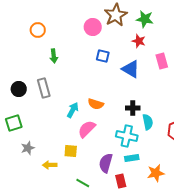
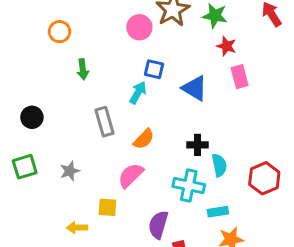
red star: (139, 41) -> (227, 46), moved
gray rectangle: (44, 88) -> (105, 122), moved
orange semicircle: (96, 104) -> (144, 139), turned -63
cyan arrow: (73, 110) -> (138, 93), moved
gray star: (28, 148) -> (70, 171), moved
cyan rectangle: (132, 158) -> (218, 212), moved

